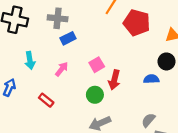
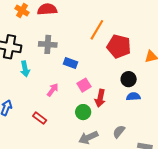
blue rectangle: (68, 38) -> (71, 63), moved, turned 48
cyan arrow: (30, 60) -> (25, 69), moved
black circle: (167, 61) -> (129, 79), moved
gray semicircle: (148, 120) -> (119, 132), moved

